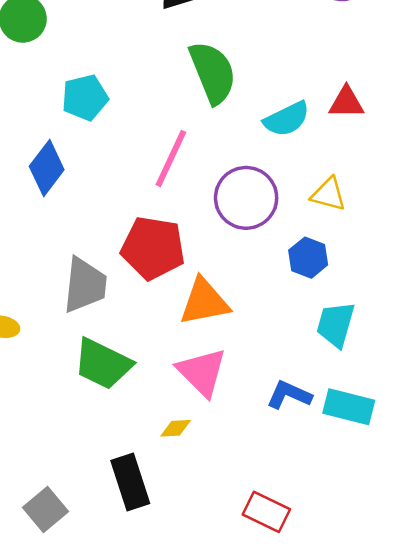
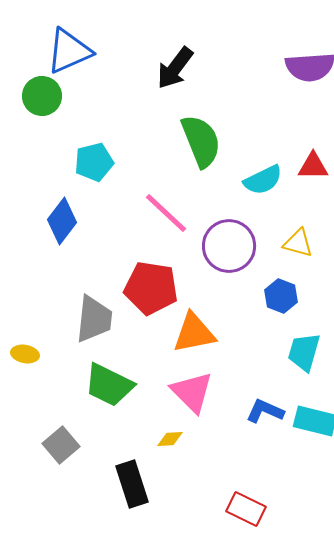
pink line: (171, 158) -> (166, 213), turned -72
gray square: (45, 509) -> (61, 445), moved

